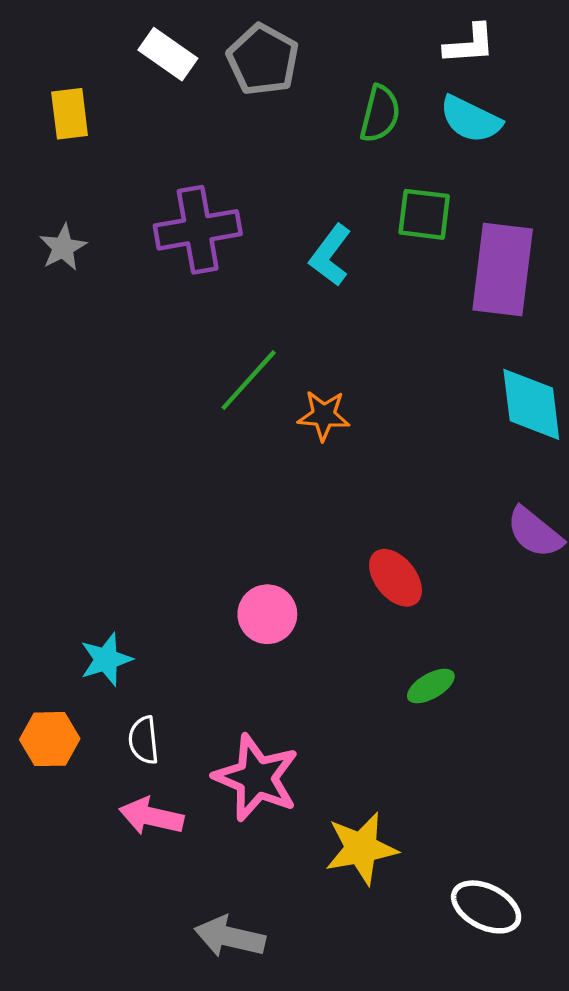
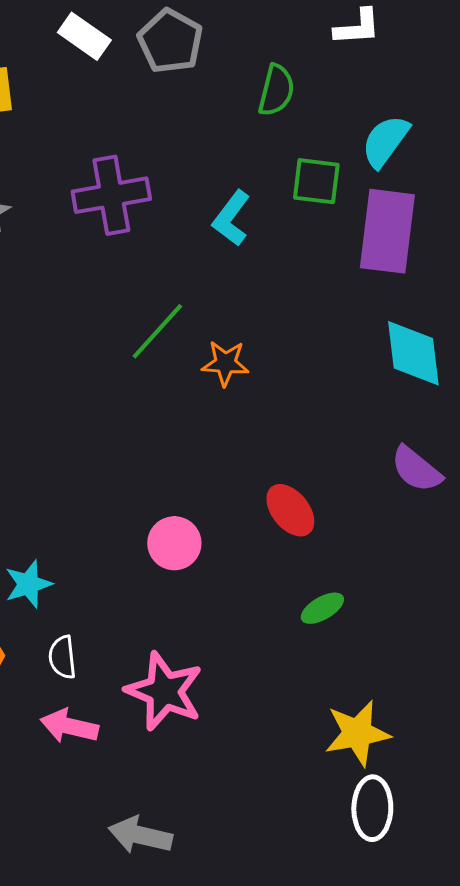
cyan semicircle: (471, 119) -> (385, 141), moved, turned 100
yellow star: (361, 848) -> (357, 733), moved
white ellipse: (486, 907) -> (372, 808), turned 64

